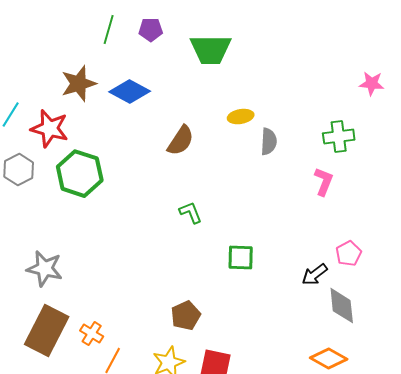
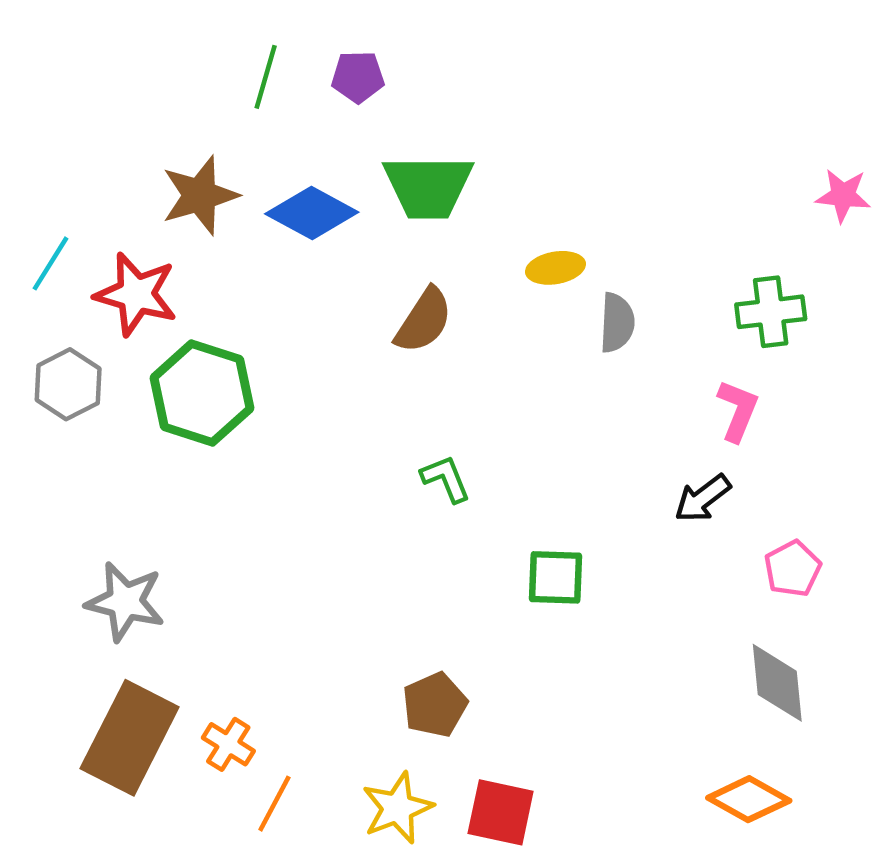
green trapezoid: (211, 50) -> (428, 187), moved
black arrow: (315, 275) -> (703, 498), moved

